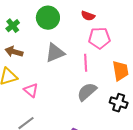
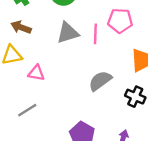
pink line: (86, 63) -> (95, 34), moved
pink triangle: (31, 90) -> (36, 73), turned -35

